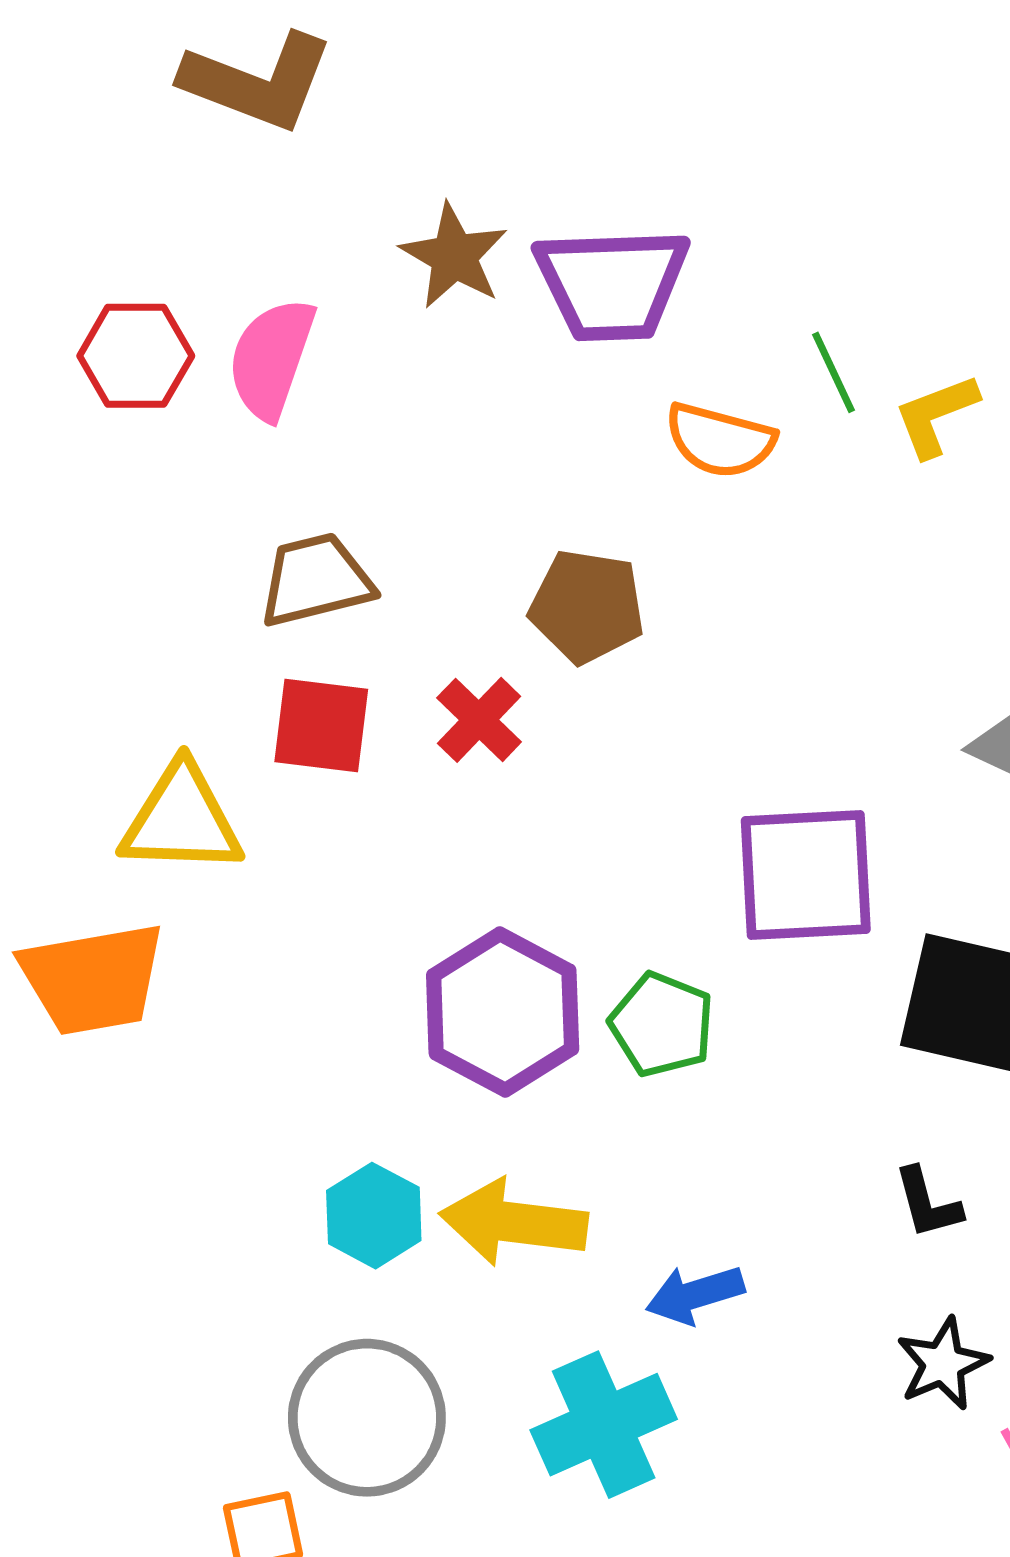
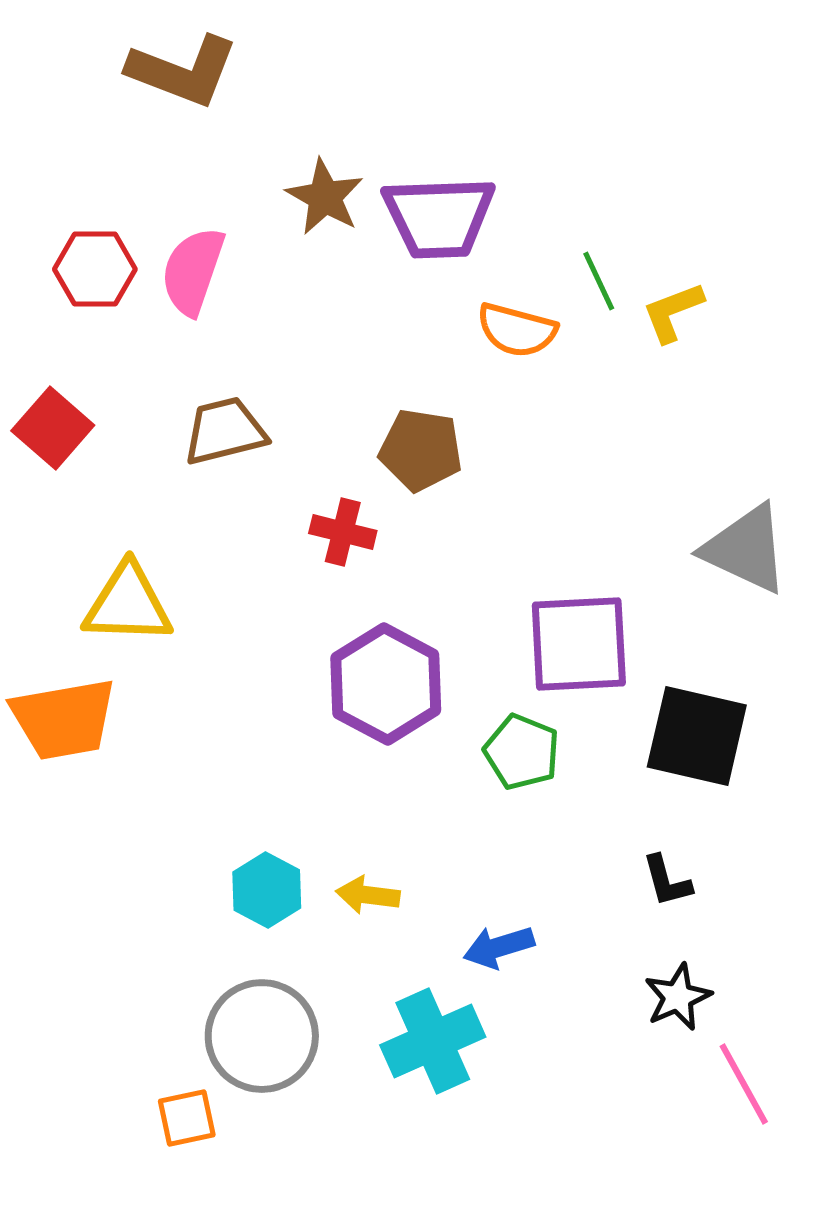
red cross: (479, 720) -> (343, 532), turned -30
red square: (321, 725) -> (53, 428), moved, turned 34
purple hexagon: (503, 1012) -> (386, 684), moved
green pentagon: (662, 1024) -> (522, 752), moved
yellow arrow: (514, 1222) -> (368, 895), size x0.6

